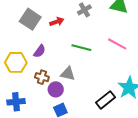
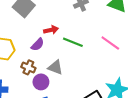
red arrow: (57, 22) -> (51, 30), moved
purple semicircle: (40, 51) -> (38, 45), moved

